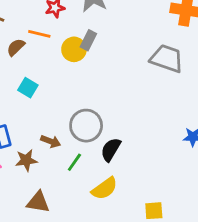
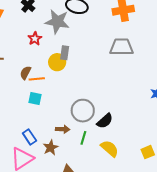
orange line: (39, 34) -> (37, 79), moved
brown semicircle: (16, 47) -> (25, 73), moved
black semicircle: (111, 150) -> (105, 121), turned -144
yellow semicircle: (105, 189) -> (110, 149), turned -84

